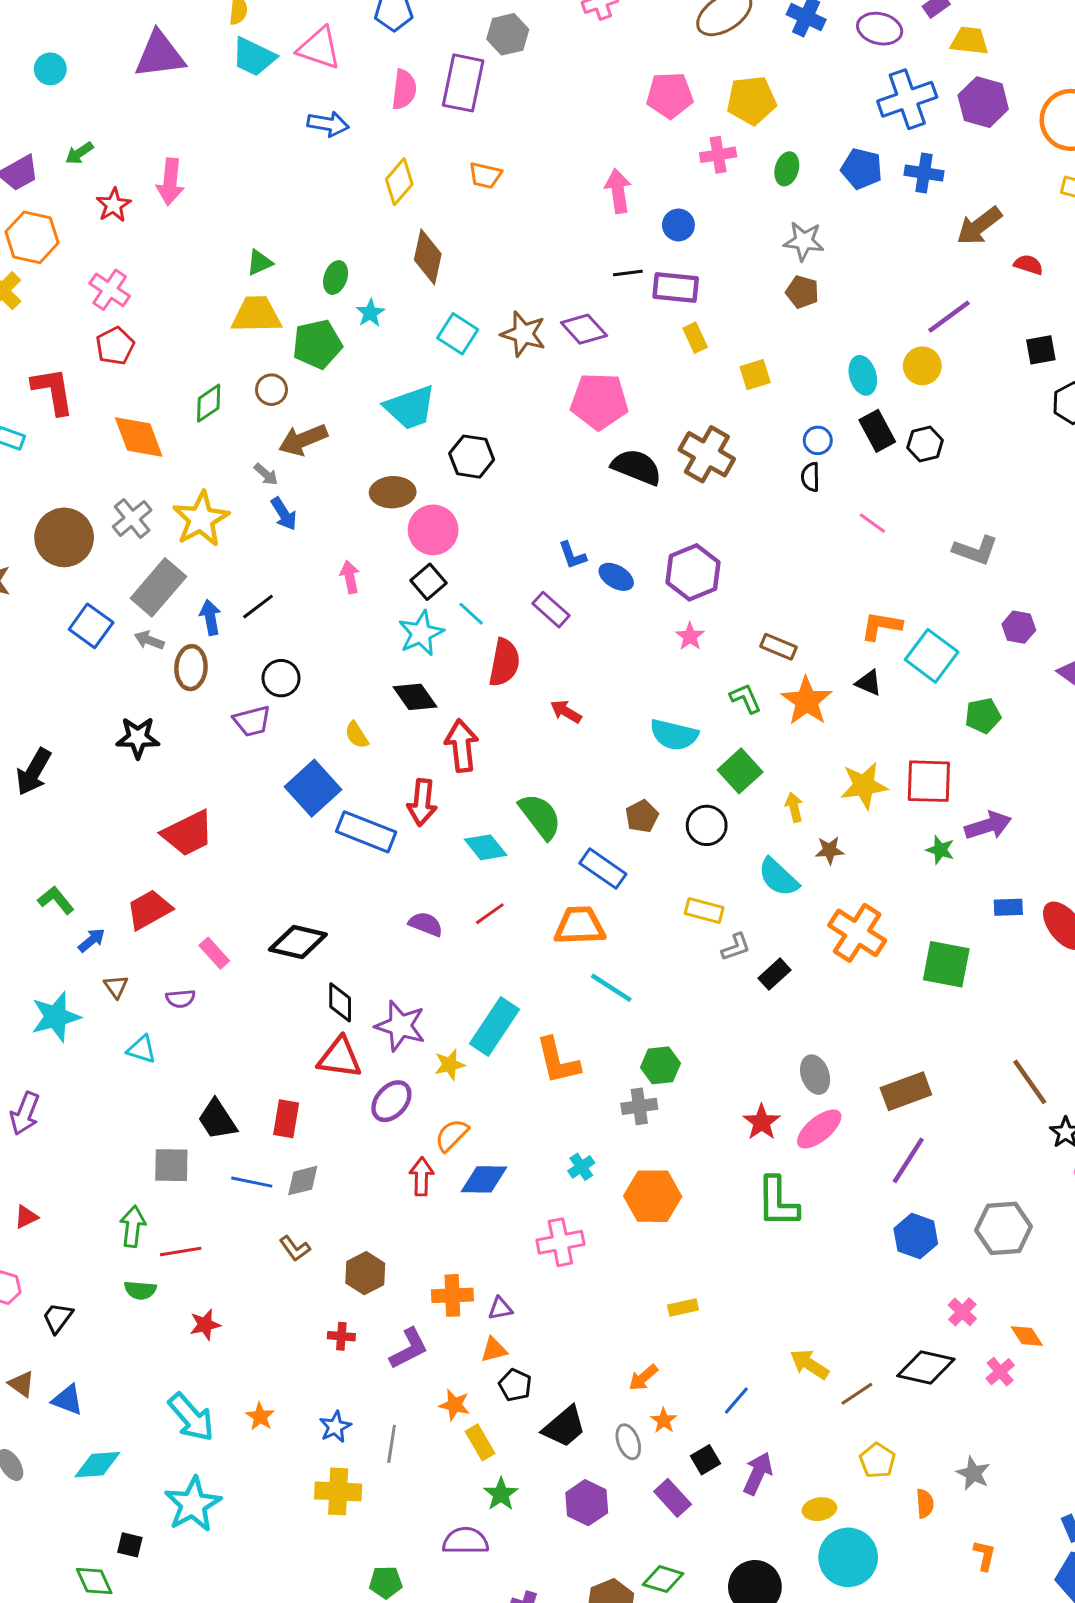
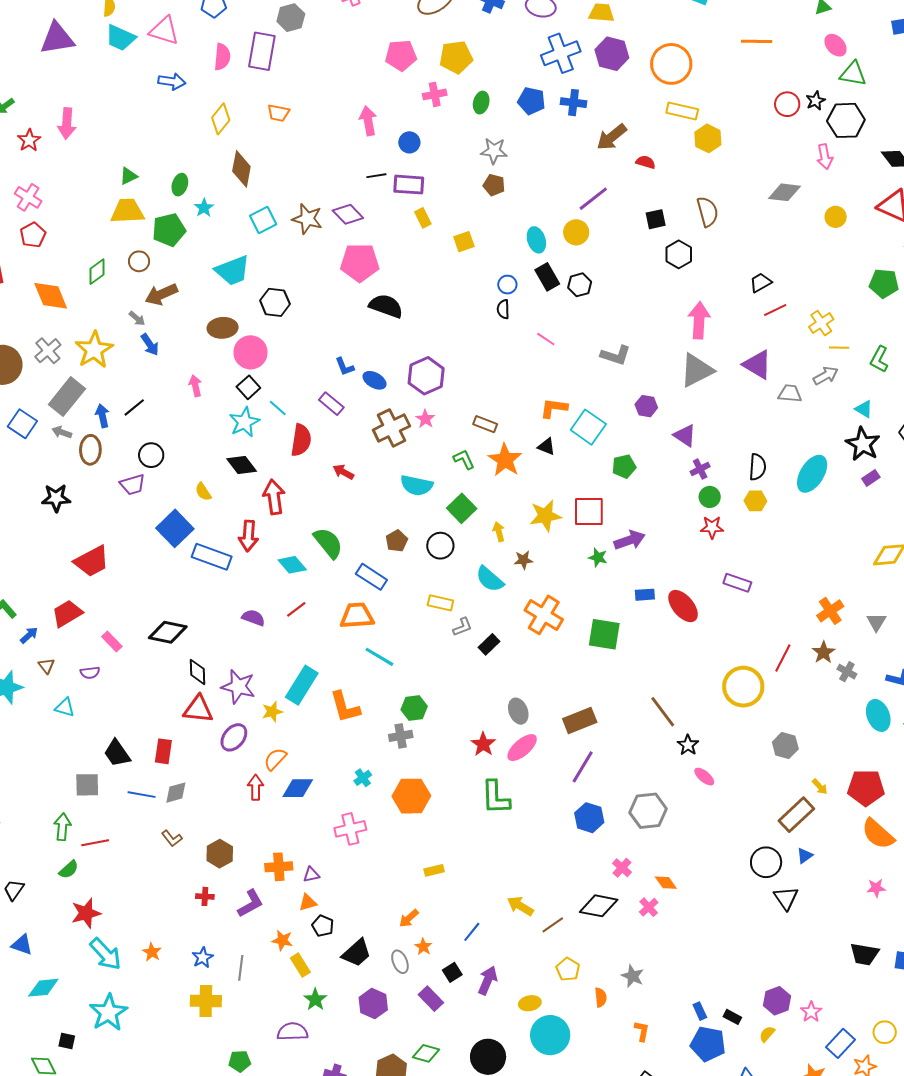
cyan square: (458, 334) -> (263, 220), turned 32
brown cross: (707, 454) -> (391, 428), moved, turned 36
green semicircle: (140, 1290) -> (69, 870), turned -45
red star: (205, 1325) -> (86, 913), moved, size x1.4

